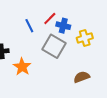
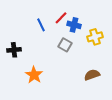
gray square: (54, 46) -> (65, 45), size x0.6
orange star: (22, 67) -> (34, 75), moved

